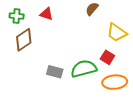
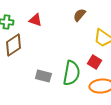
green semicircle: (84, 69) -> (71, 73), turned 115

